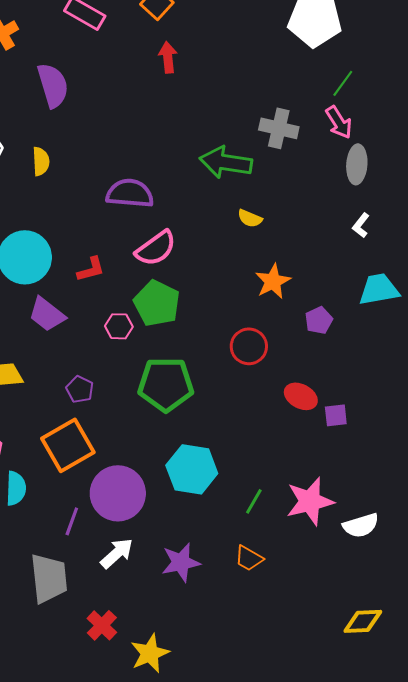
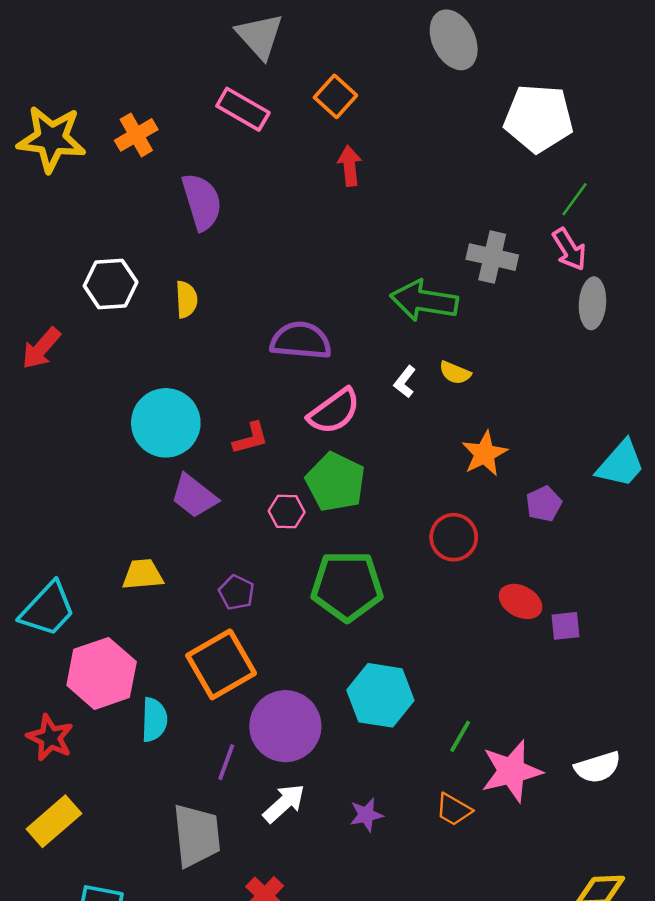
white L-shape: (361, 225) -> (405, 382), moved
cyan trapezoid: (379, 289) -> (621, 464), turned 141
pink star: (310, 501) -> (512, 771), moved
purple star: (181, 562) -> (366, 815), size x0.7

